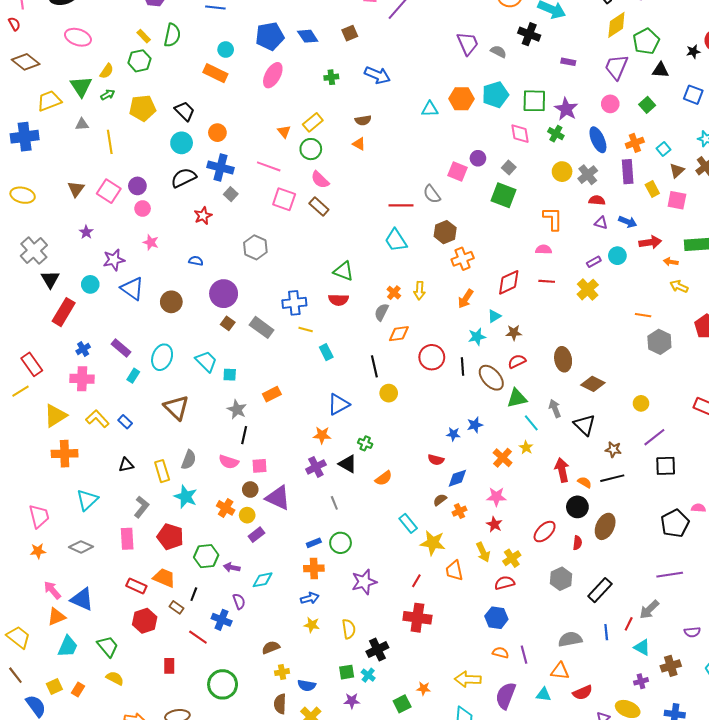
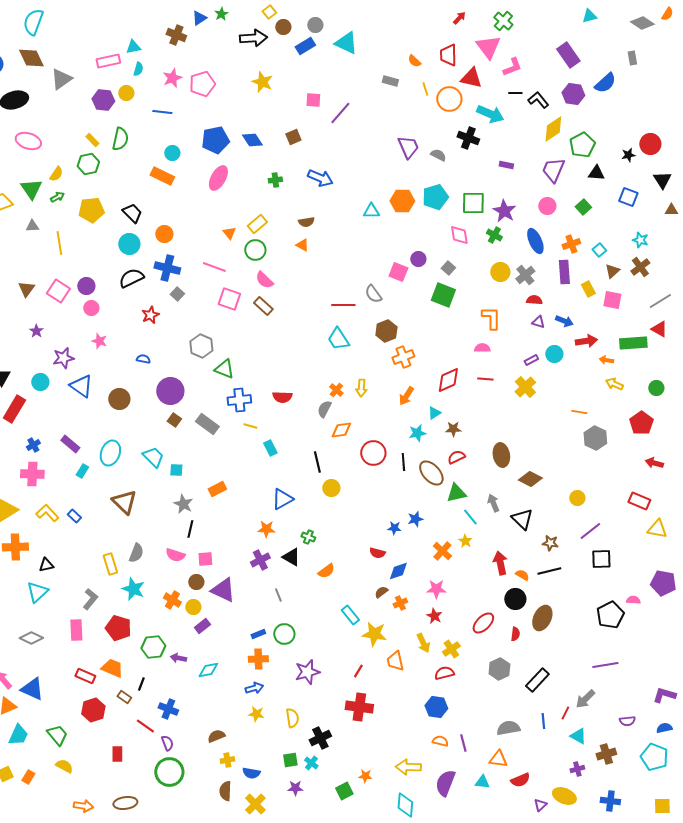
green triangle: (344, 271) -> (224, 369), moved
black triangle: (126, 465) -> (46, 565), moved
purple semicircle: (239, 601) -> (167, 743), moved

